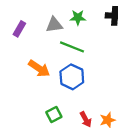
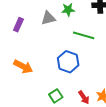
green line: (72, 47) -> (84, 35), moved
orange arrow: (39, 68) -> (23, 67), moved

